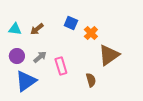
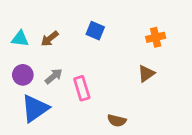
orange cross: (91, 33) -> (156, 37), moved, turned 32
brown triangle: (109, 55) -> (146, 74), size x0.6
brown semicircle: (91, 80) -> (117, 120), moved, turned 120

